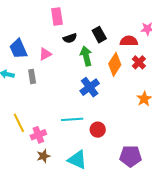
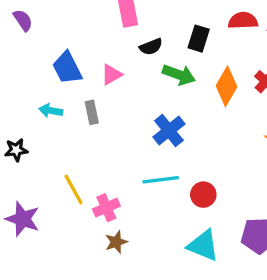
black rectangle: (99, 35) -> (199, 39), turned 49
red semicircle: (129, 41) -> (243, 21), moved
green arrow: (86, 56) -> (179, 75), turned 126
blue cross: (90, 87) -> (169, 130), moved
cyan triangle: (77, 160) -> (203, 246), moved

